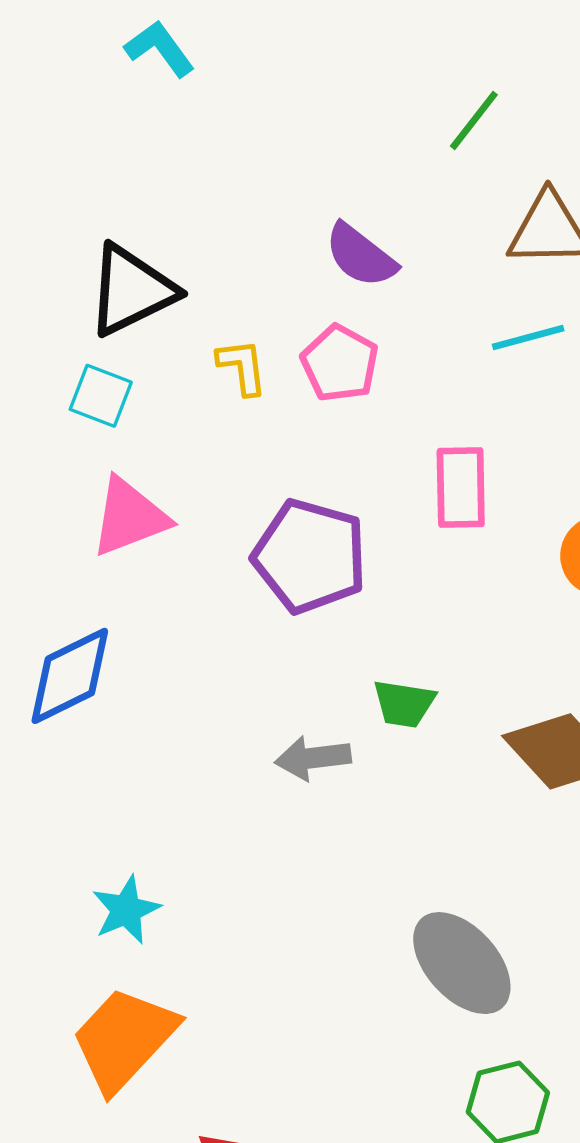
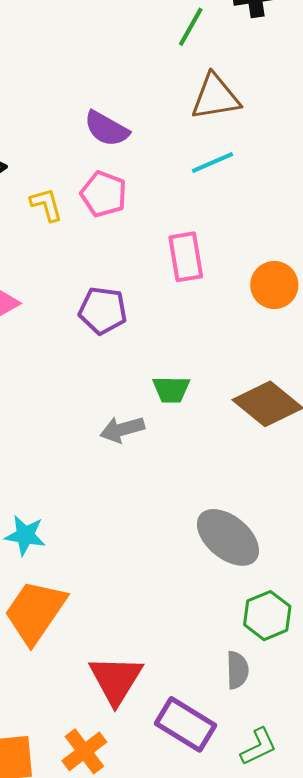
green line: (474, 120) -> (191, 27), moved
purple pentagon: (310, 556) -> (103, 311), size x0.7
cyan star: (126, 910) -> (25, 535), turned -30

